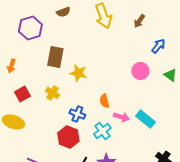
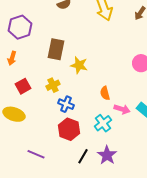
purple hexagon: (30, 28) -> (20, 27), moved
yellow cross: (52, 93) -> (53, 85), turned 32
blue cross: (77, 114) -> (66, 104), moved

